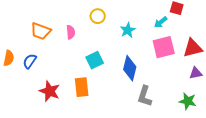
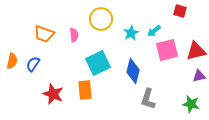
yellow circle: (98, 16) -> (101, 19), size x1.5
cyan arrow: (161, 22) -> (154, 31), moved
cyan square: (95, 60) -> (98, 63), size x1.4

